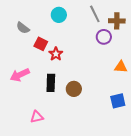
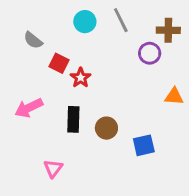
gray line: (95, 14) -> (121, 20), moved
blue square: (118, 101) -> (144, 145), moved
pink triangle: (37, 117) -> (53, 168), turned -40

